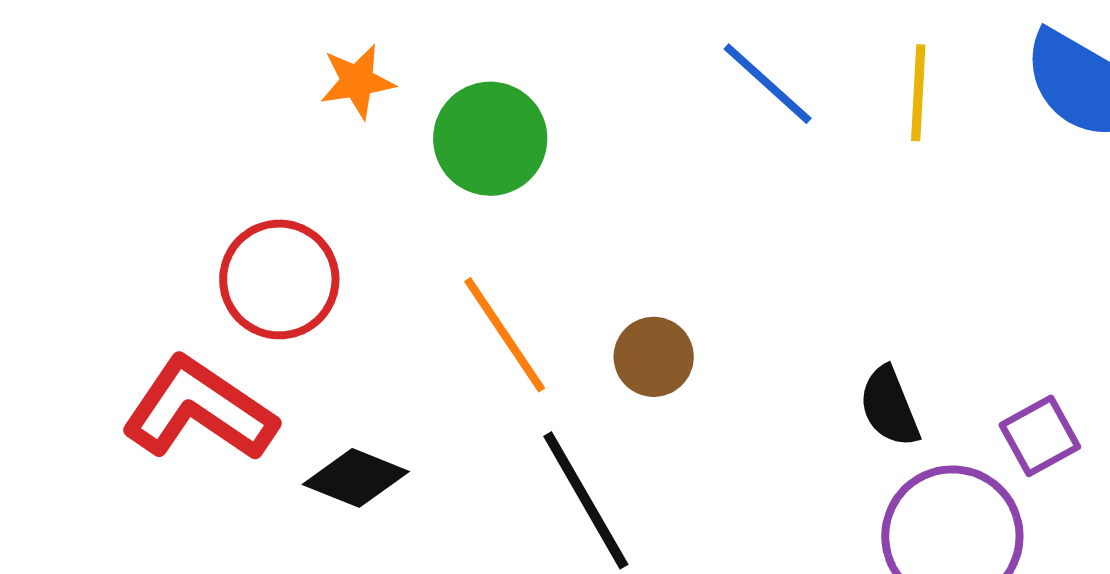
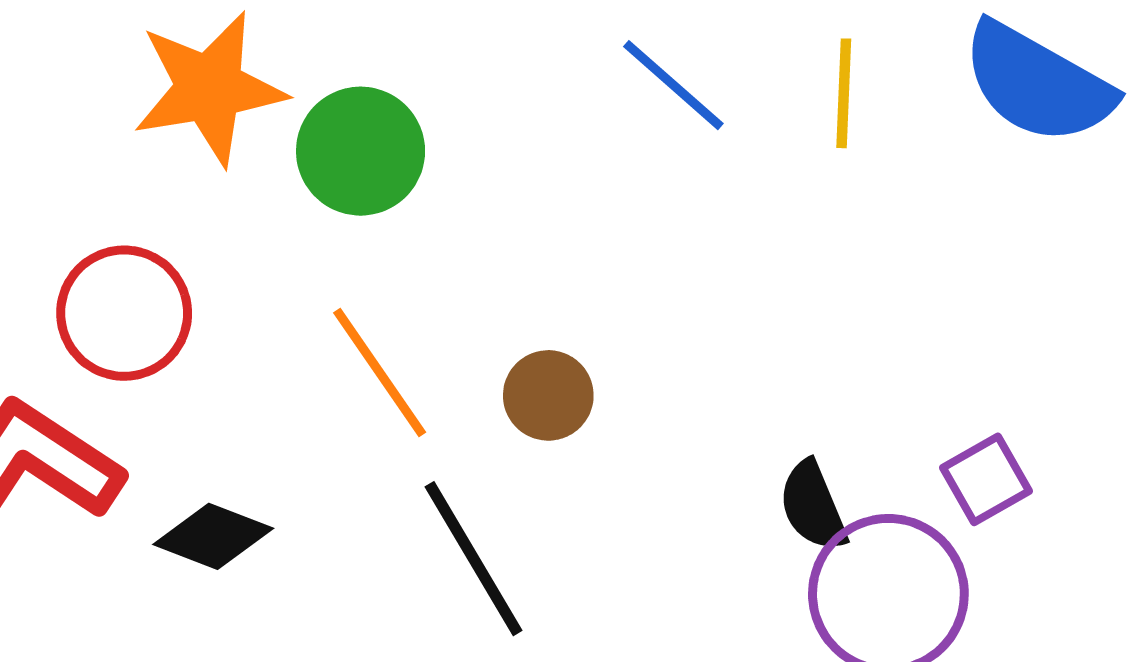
orange star: (357, 81) -> (209, 88), size x1.8
black semicircle: (889, 407) -> (813, 506), moved

